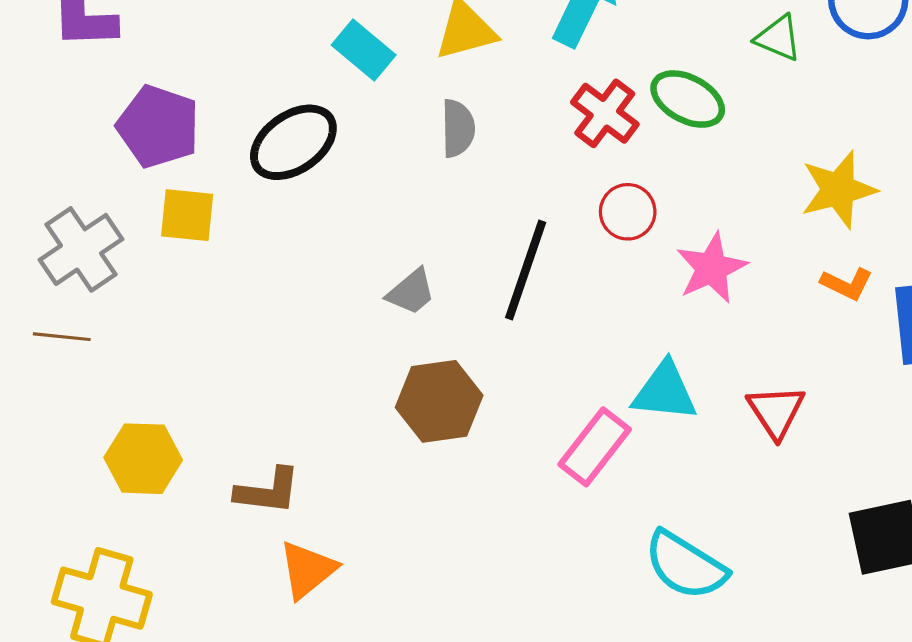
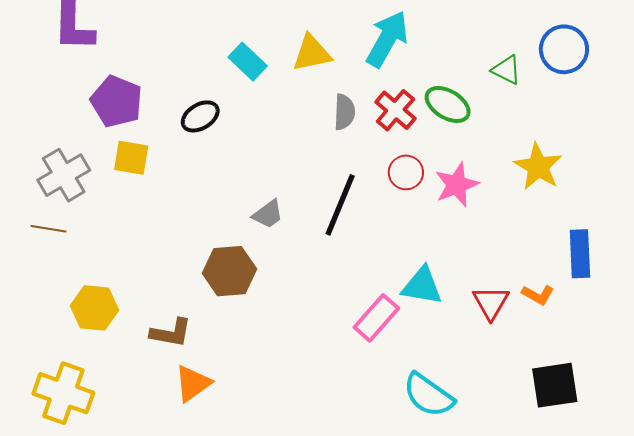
gray semicircle: (458, 128) -> (344, 112), moved
black ellipse: (293, 142) -> (200, 116), size x0.7
yellow star: (838, 190) -> (538, 167), turned -30
pink star: (711, 268) -> (457, 185), moved
orange L-shape: (847, 284) -> (538, 295), moved
brown hexagon: (439, 401) -> (229, 271), moved

